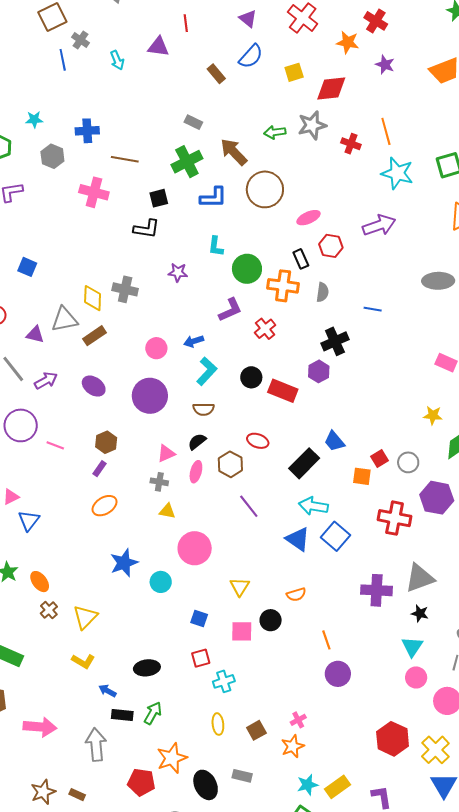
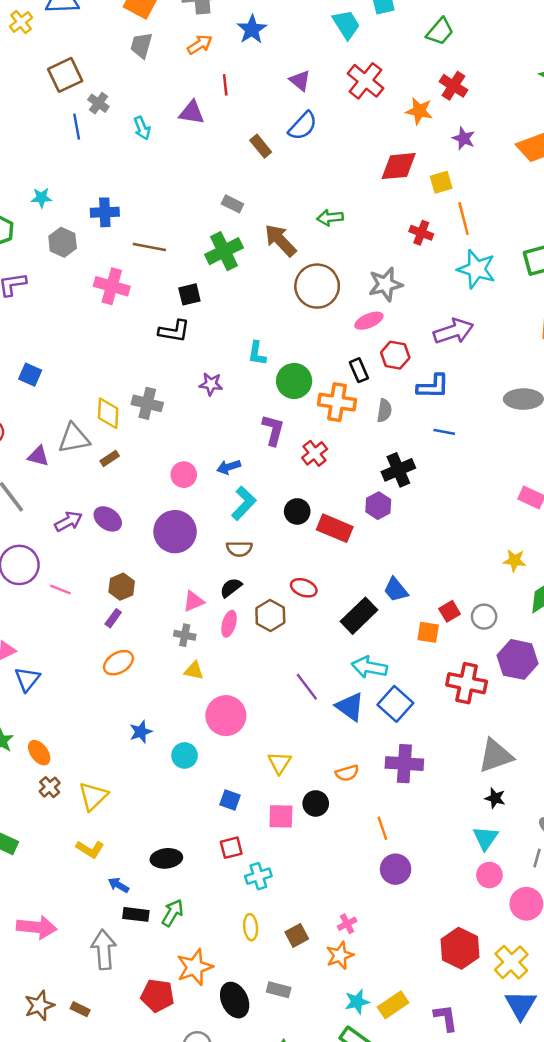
yellow square: (294, 72) -> (441, 182), moved
gray star: (312, 125) -> (385, 284), moved
blue L-shape: (213, 198) -> (433, 386), moved
purple L-shape: (230, 310) -> (273, 430), turned -52
brown rectangle: (95, 336) -> (110, 458), size x0.7
purple arrow: (46, 381) -> (68, 521), moved
purple line: (249, 506) -> (307, 687), moved
blue star: (124, 563) -> (141, 732), size x0.7
purple cross: (377, 590) -> (404, 764), moved

